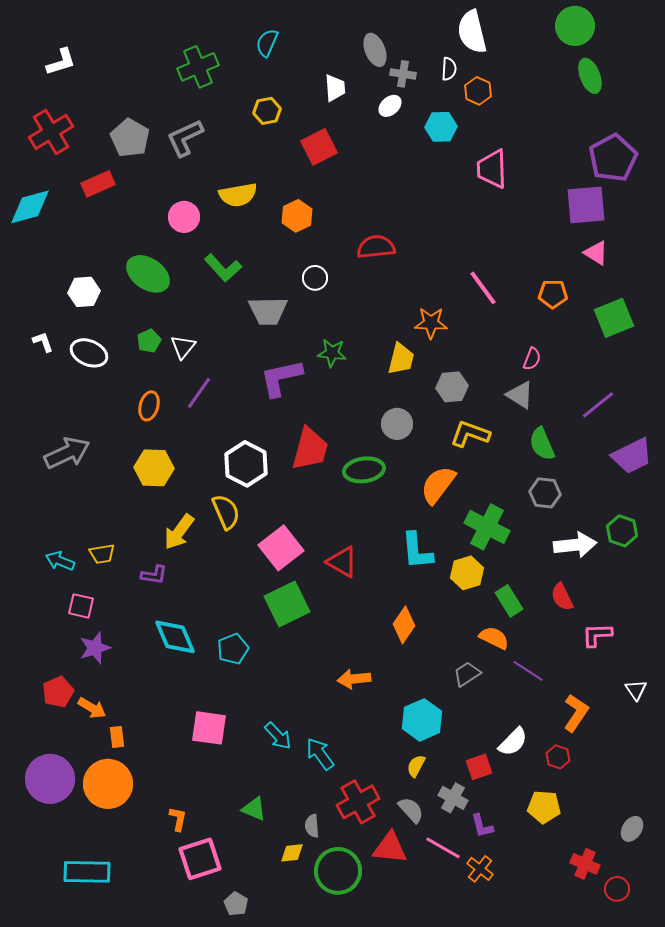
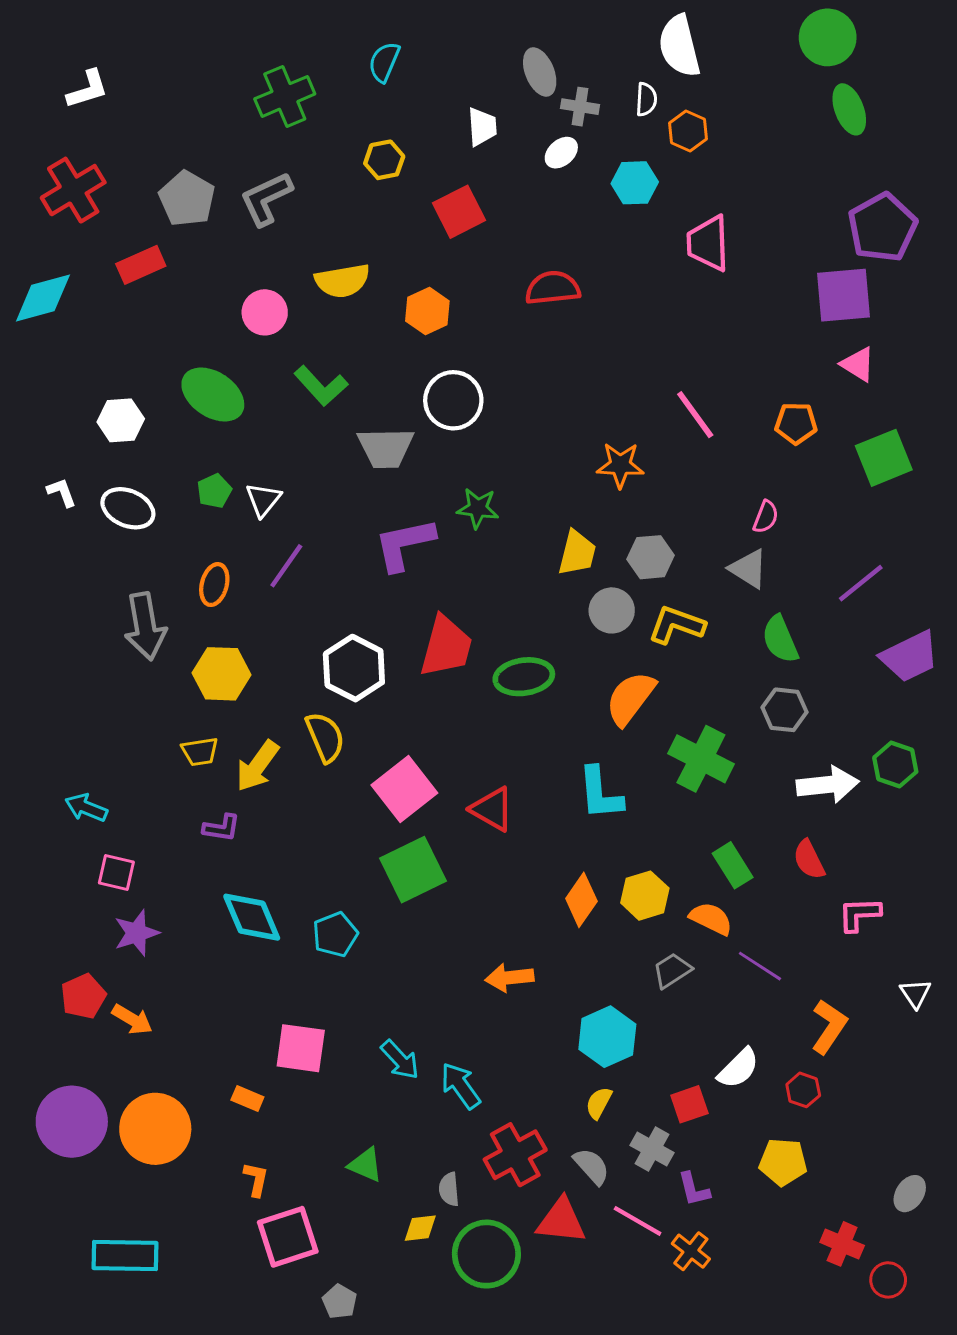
red semicircle: (376, 247) -> (553, 288), moved
white circle: (315, 278) -> (453, 400), size x1.6
yellow trapezoid: (401, 359) -> (577, 553), moved
gray circle: (397, 424) -> (612, 610), moved
gray arrow: (67, 453) -> (145, 626), moved, turned 105
yellow trapezoid: (102, 554) -> (200, 752), moved
yellow hexagon: (467, 573) -> (645, 896), moved
orange rectangle: (117, 737) -> (247, 1099), moved, turned -60

